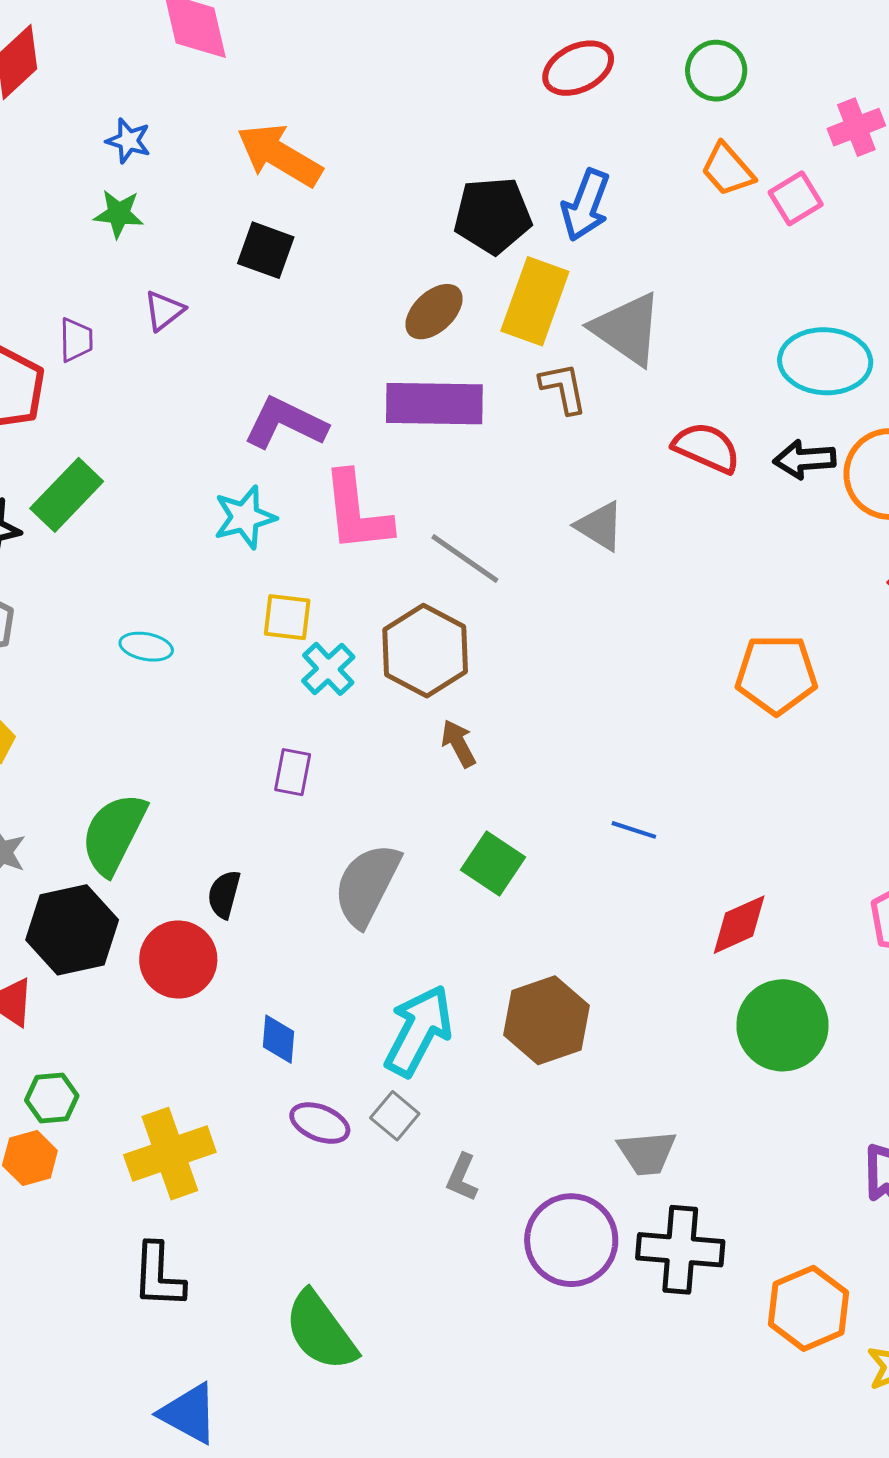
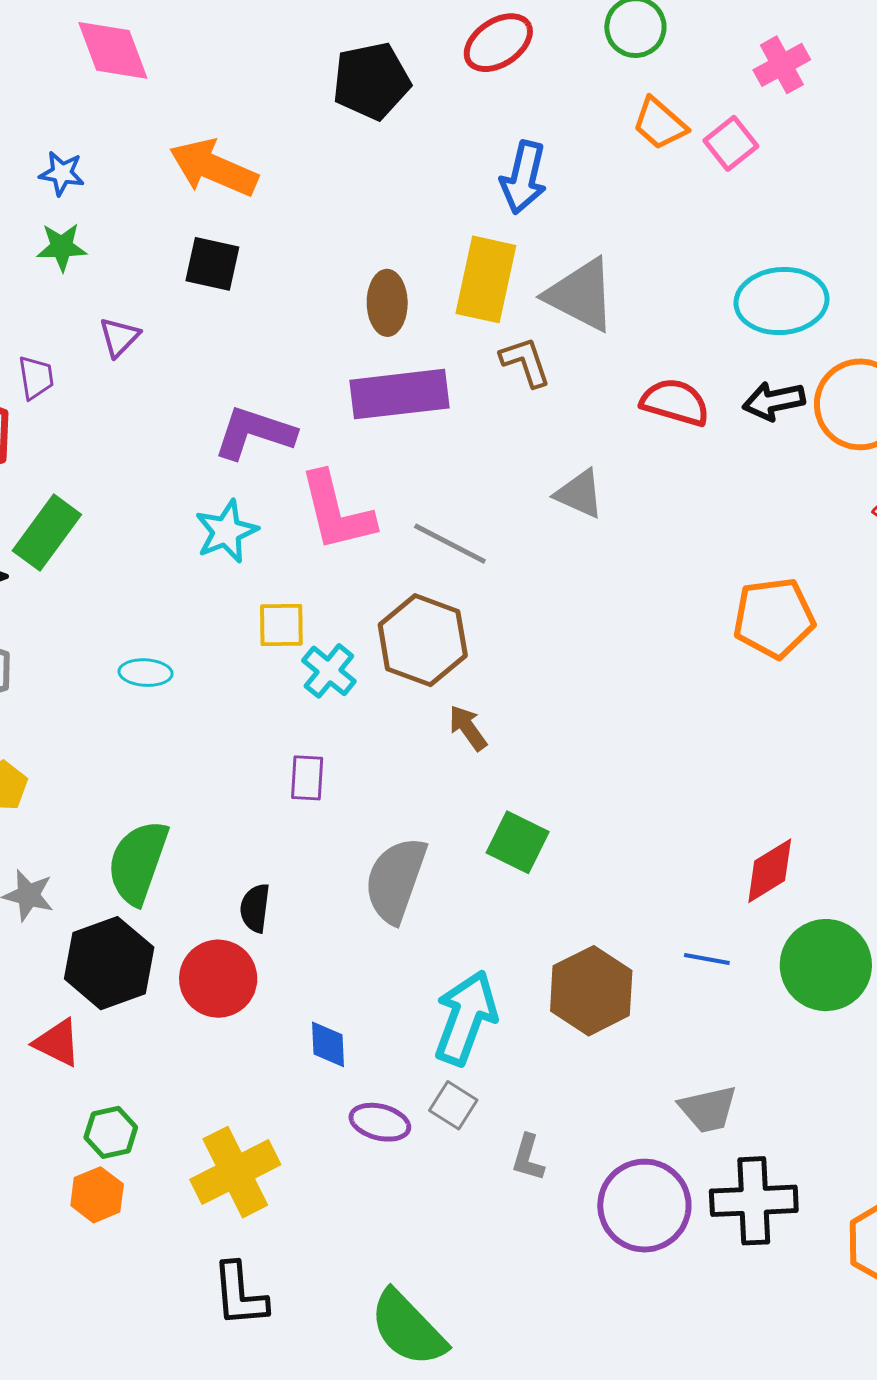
black pentagon: (493, 215) -> (371, 81), moved
brown ellipse: (434, 312) -> (387, 303), turned -40
blue line: (634, 830) -> (707, 959), moved

